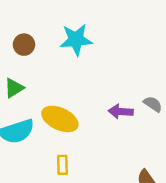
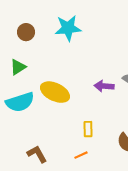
yellow rectangle: (62, 165) -> (88, 129), moved

